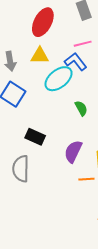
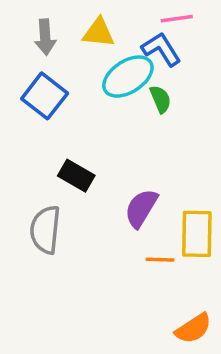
green semicircle: (81, 108) -> (160, 99), moved

